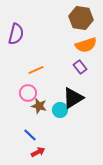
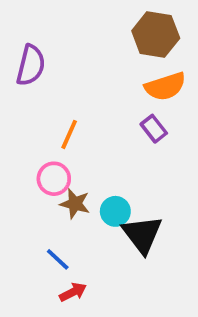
orange line: (36, 70) -> (69, 134), turned -42
black triangle: (73, 98) -> (142, 234), moved, turned -35

